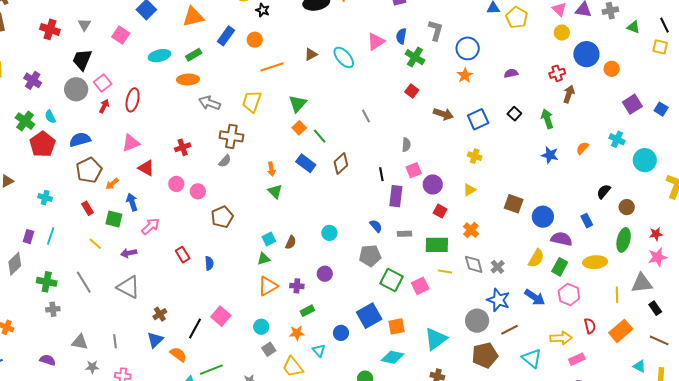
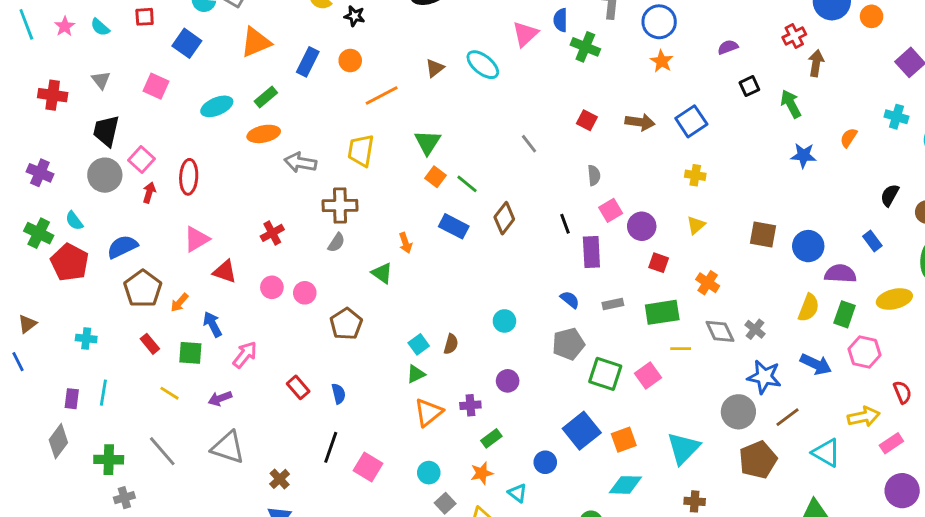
red square: (412, 91) -> (587, 120), moved
black square: (514, 114) -> (749, 86), moved, turned 32
green triangle: (275, 191) -> (382, 273), moved
black line: (195, 328) -> (331, 447), moved

